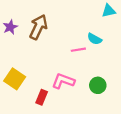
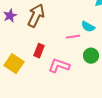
green circle: (98, 85) -> (91, 56), moved
red rectangle: (42, 97) -> (39, 51), moved

